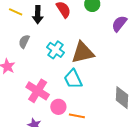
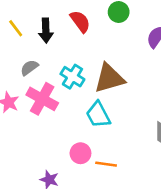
yellow line: (16, 12) -> (16, 28), turned 32
gray semicircle: (24, 41) -> (29, 68), turned 32
pink cross: (38, 91) -> (42, 99), moved

